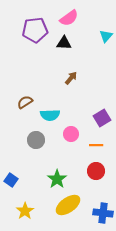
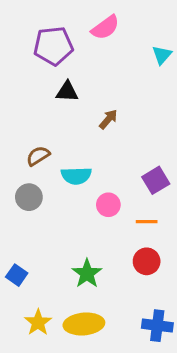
black triangle: (64, 43) -> (67, 92), moved
gray circle: (36, 140) -> (29, 197), moved
yellow ellipse: (68, 205) -> (84, 324), moved, turned 30

